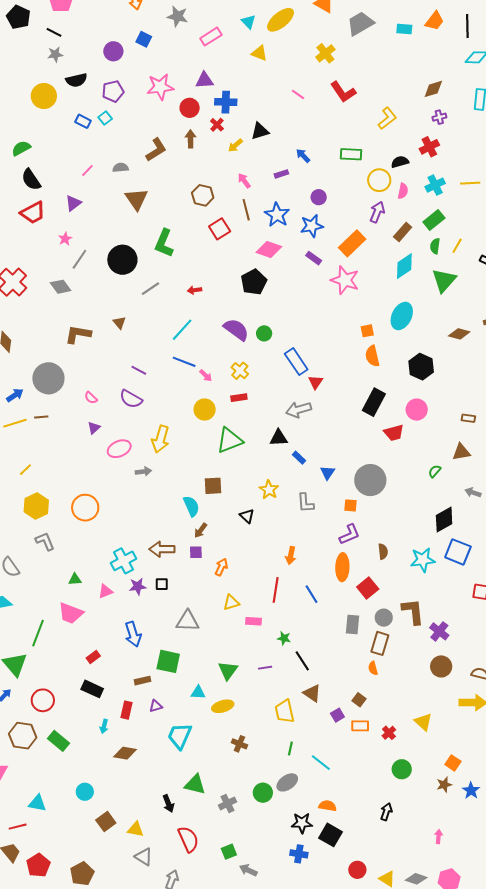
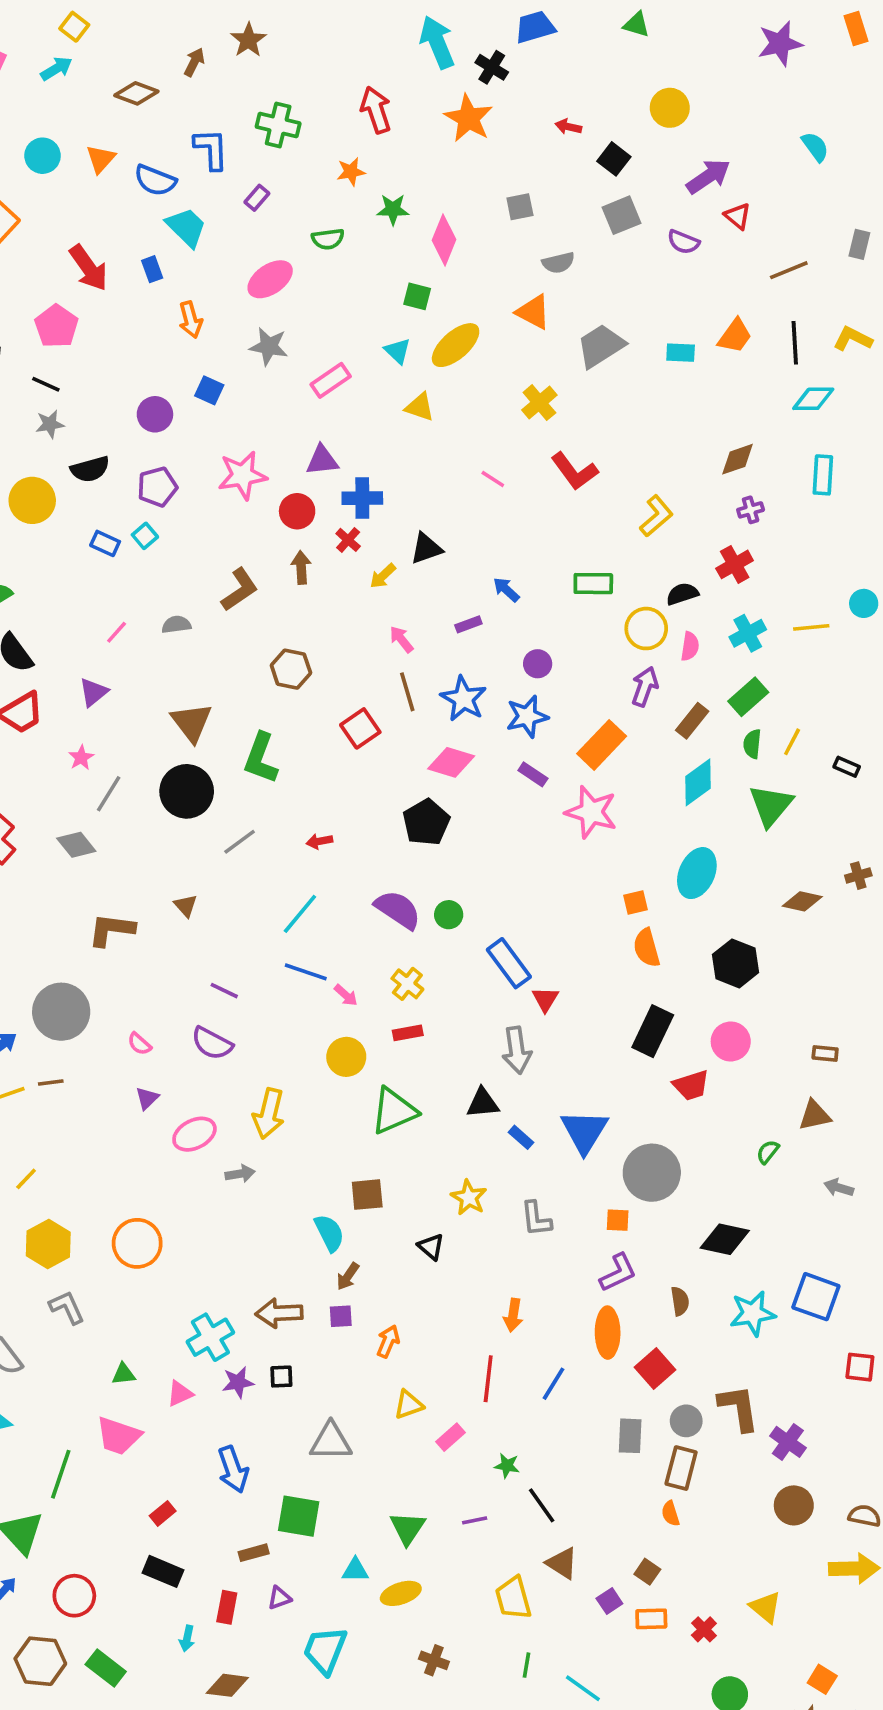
brown hexagon: (203, 195) -> (291, 669), moved
brown triangle: (136, 199) -> (192, 722), moved
gray arrow: (299, 410) -> (517, 1050), turned -80
blue triangle: (328, 473) -> (584, 1131), moved, size x1.8
black diamond: (444, 520) -> (725, 1239), moved, turned 44
blue line: (311, 594) -> (554, 1384), turned 66
pink rectangle: (254, 621) -> (450, 1437), turned -42

